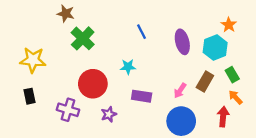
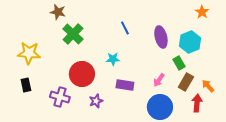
orange star: (229, 25) -> (202, 12), moved
green rectangle: (232, 75) -> (179, 63), moved
brown rectangle: (205, 81) -> (186, 82), moved

